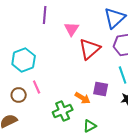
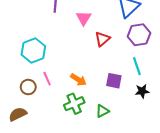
red triangle: (90, 49) -> (102, 39), size x0.7
orange arrow: (83, 98) -> (78, 80), moved
green triangle: (90, 126) -> (102, 111), moved

